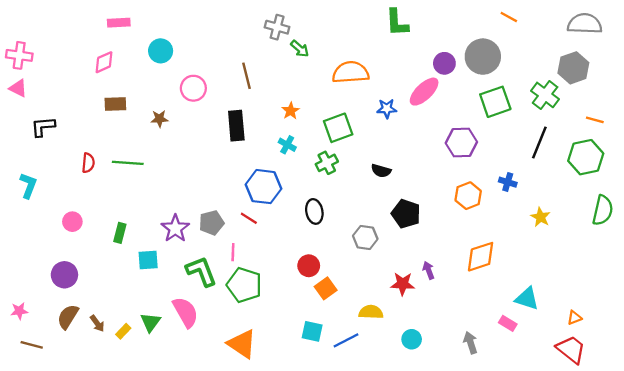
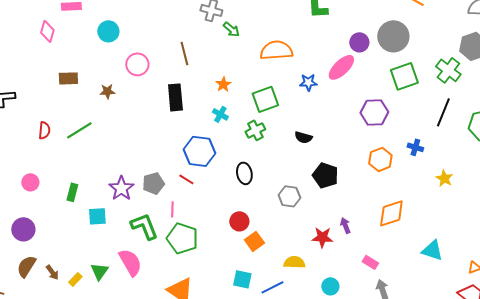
pink diamond: (104, 62) -> (47, 31), moved, turned -50
green line: (128, 163) -> (79, 130), turned -36
pink rectangle: (508, 323) -> (370, 262), moved

